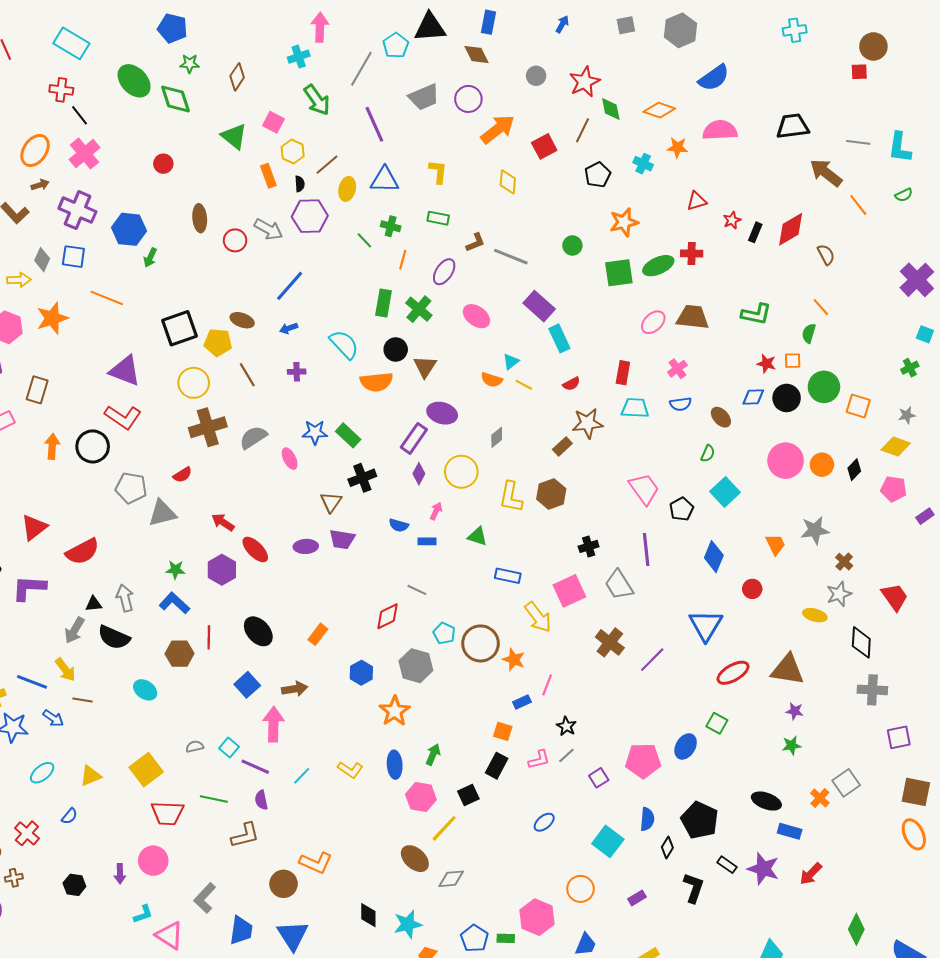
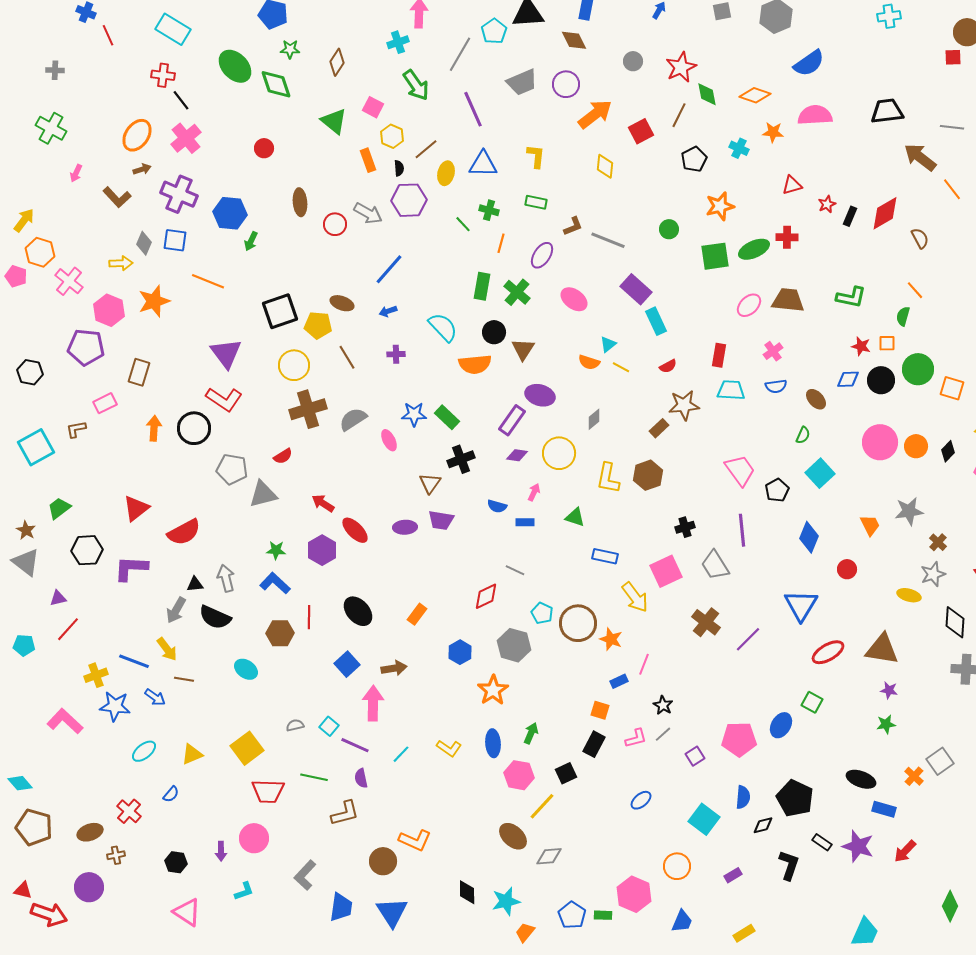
purple triangle: (125, 371) -> (226, 353), turned 32
purple diamond: (419, 474) -> (517, 455), turned 70
black diamond: (667, 847) -> (763, 825), turned 45
pink triangle: (169, 935) -> (187, 912), moved

